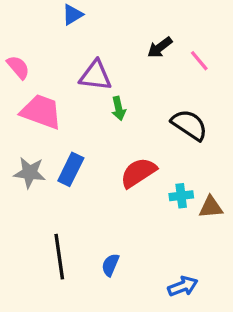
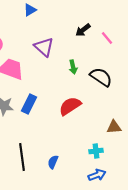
purple triangle: (96, 75) -> (44, 47), turned 35
green arrow: (119, 108) -> (73, 67), moved
cyan cross: (181, 196) -> (96, 151), moved

